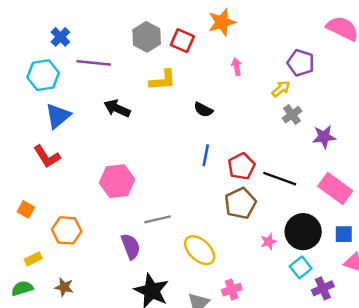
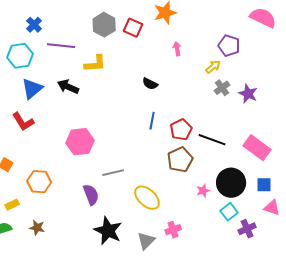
yellow L-shape: (163, 80) -> (95, 64), moved
black arrow: (117, 108) -> (68, 87), moved
purple star: (324, 137) -> (248, 94), moved, turned 30

